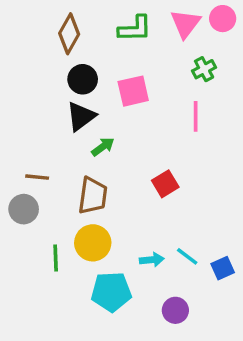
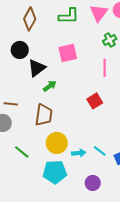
black circle: (83, 79) -> (20, 50), moved
red square: (165, 184) -> (95, 101), moved
yellow circle: (93, 243) -> (57, 143), moved
green line: (56, 258) -> (22, 152), turned -49

